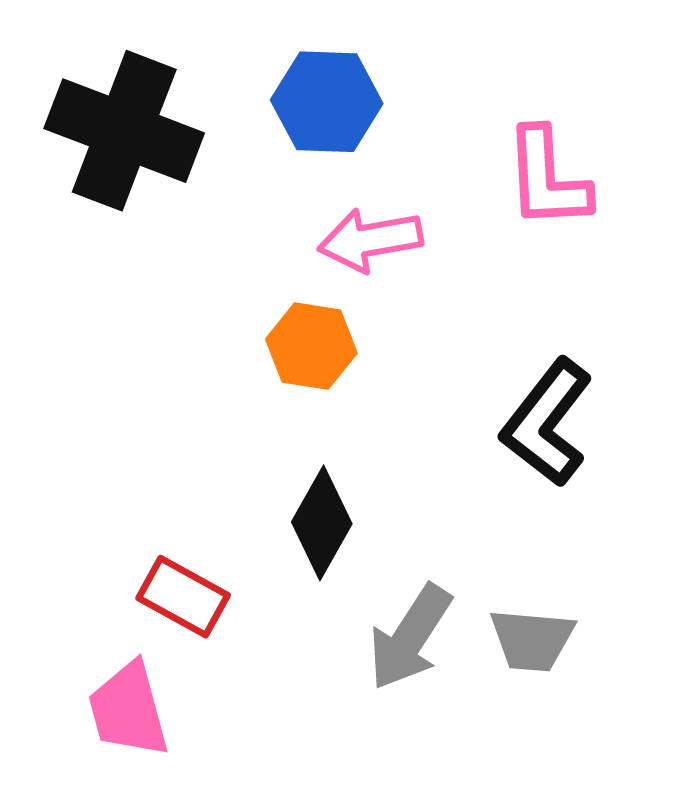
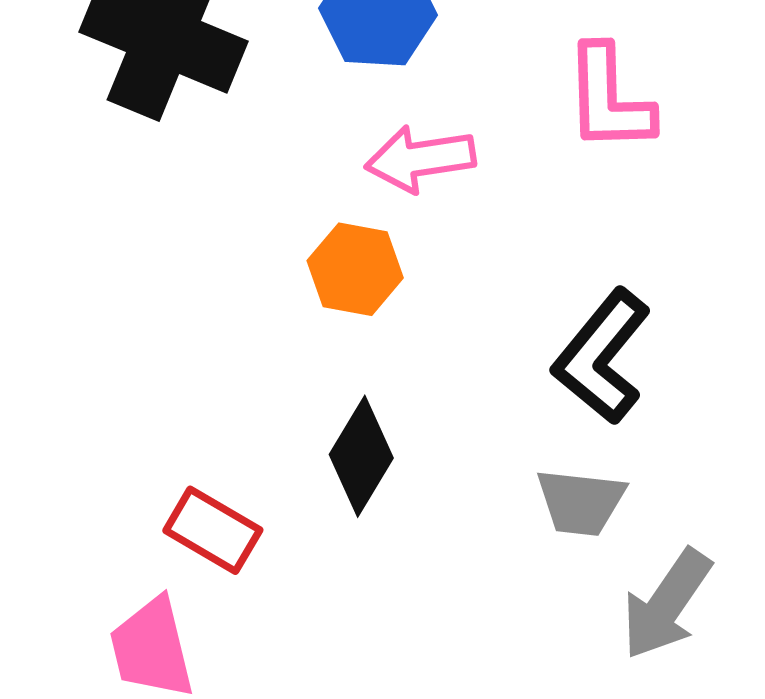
gray arrow: (410, 637) -> (667, 604), moved
gray trapezoid: (532, 640) -> (581, 502), moved

